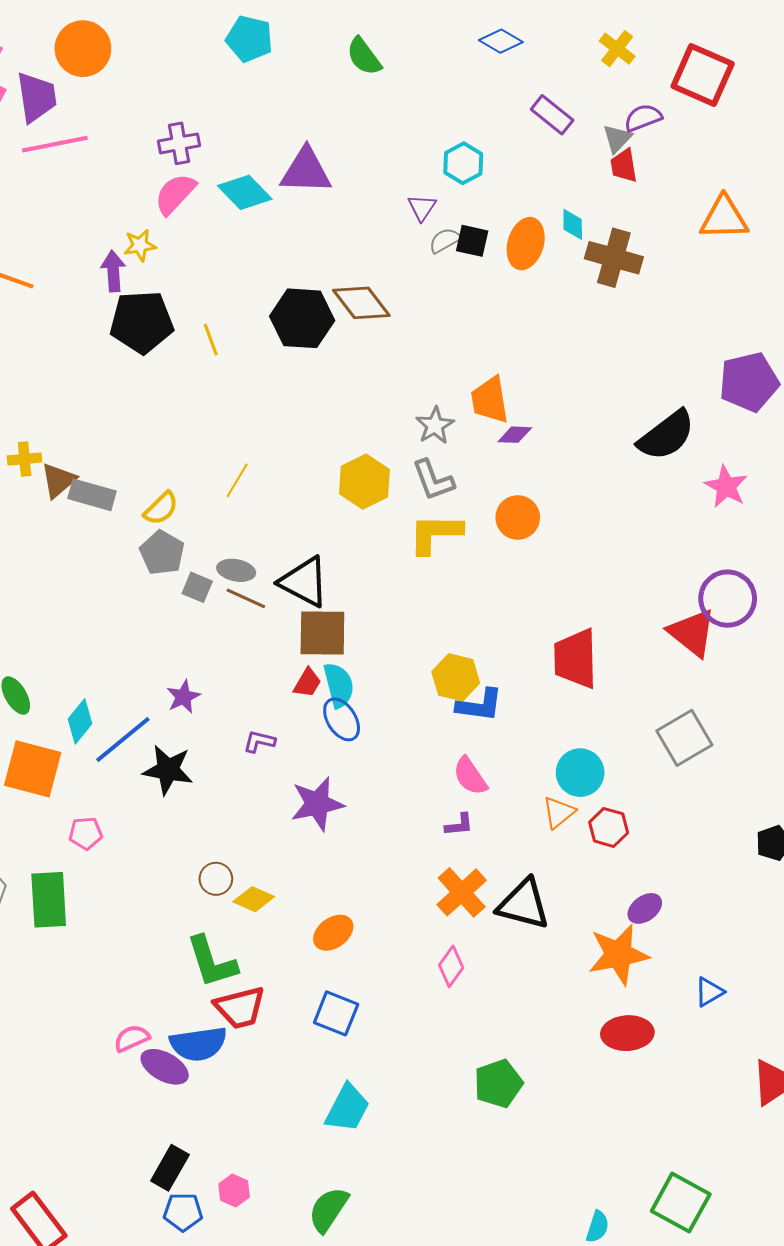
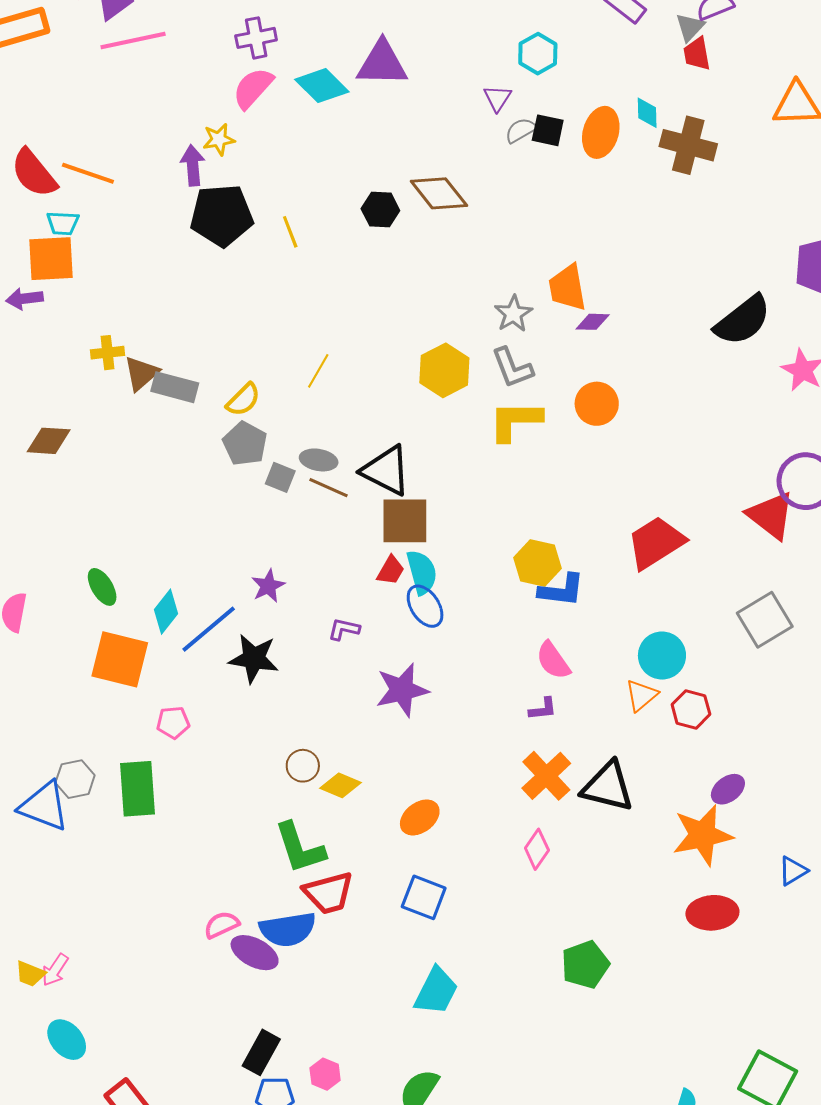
black hexagon: (302, 318) -> (380, 210), size x0.6
red trapezoid: (575, 659) -> (656, 543), turned 60

